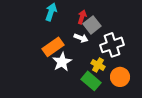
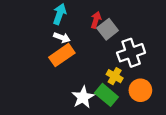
white arrow: (81, 38) -> (62, 37), moved
white star: (62, 62) -> (83, 97), moved

